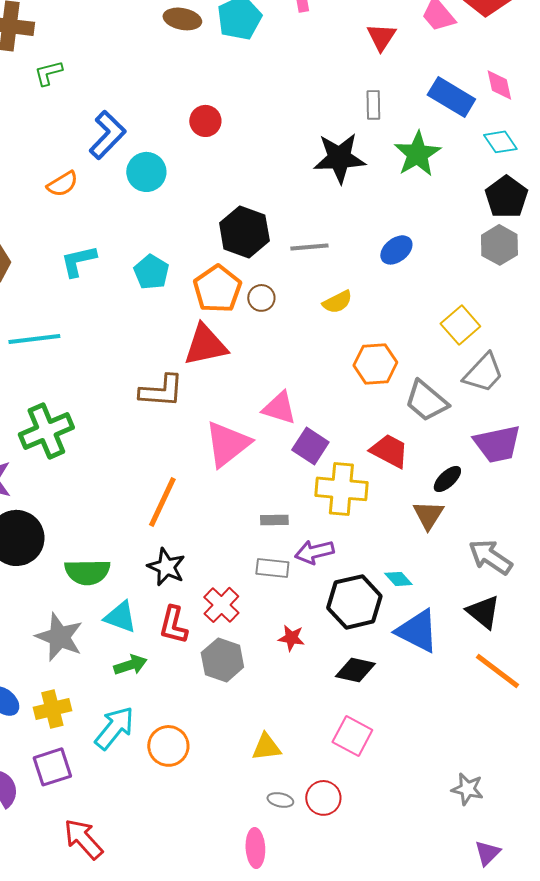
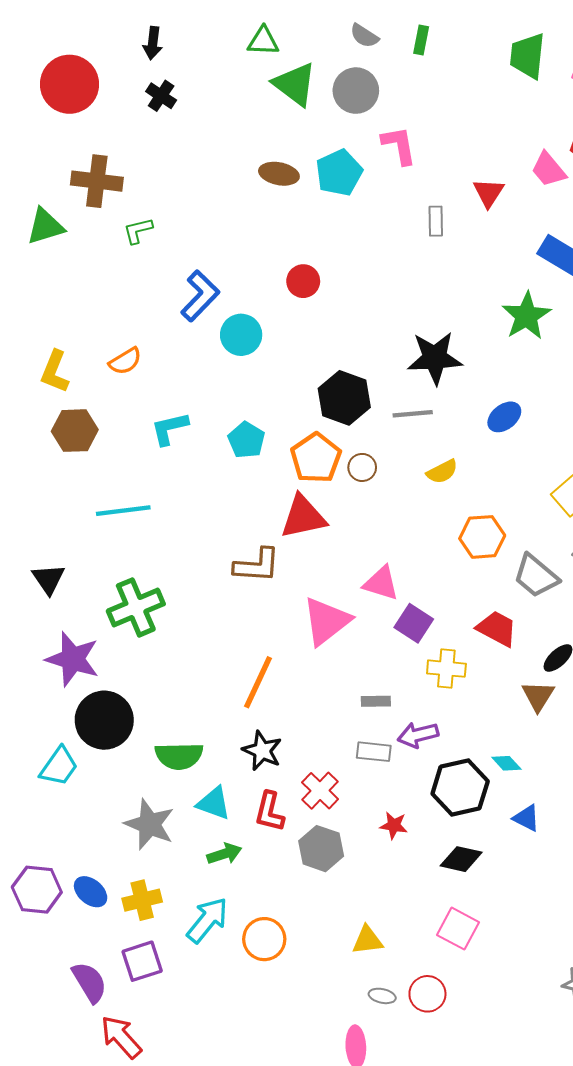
gray rectangle: (373, 105) -> (436, 221), moved
black star: (339, 158) -> (435, 358), moved
orange semicircle: (62, 184) -> (125, 361), moved
yellow cross: (341, 489) -> (446, 669), size x0.7
blue triangle: (417, 631) -> (526, 818), size x0.6
red arrow: (83, 839) -> (121, 1037), moved

